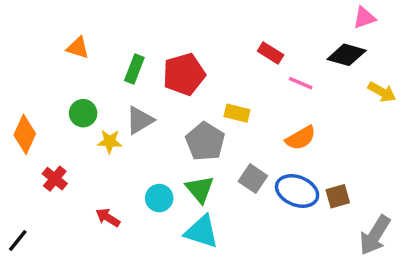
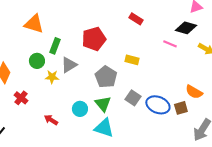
orange triangle: (78, 48) -> (34, 24), size x1.5
red rectangle: (271, 53) -> (136, 19), moved
green rectangle: (134, 69) -> (55, 46), moved
pink line: (301, 83) -> (170, 44), moved
yellow rectangle: (237, 113) -> (132, 60), moved
orange semicircle: (301, 138) -> (194, 92), moved, turned 60

